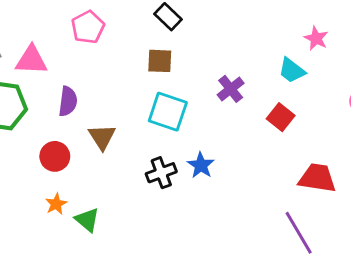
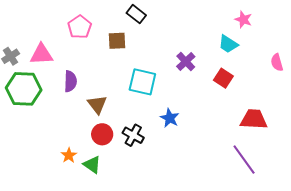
brown square: (160, 61) -> (117, 41), moved
red circle: (55, 156) -> (102, 134), moved
black cross: (161, 173) -> (133, 135), moved, turned -35

